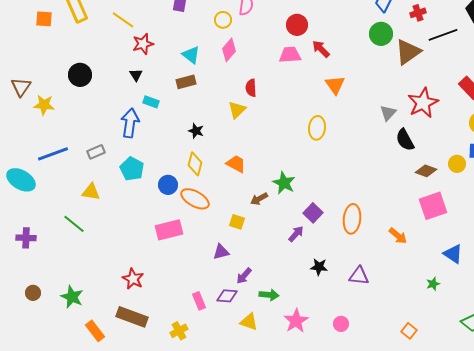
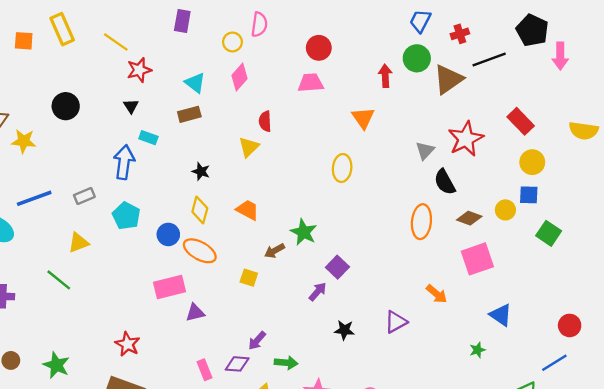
red arrow: (321, 49) -> (385, 76), moved, turned 42
yellow triangle: (91, 192) -> (78, 243), turned -30
orange ellipse: (352, 219) -> (421, 222), moved
purple triangle: (221, 252) -> (195, 313), moved
purple triangle: (359, 276) -> (396, 322), moved, turned -35

